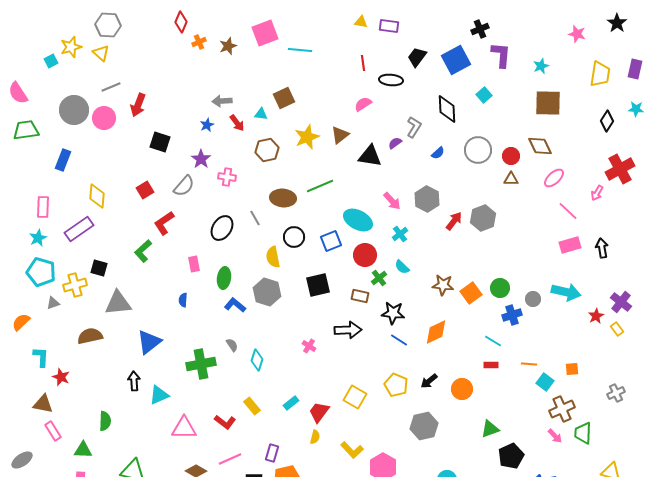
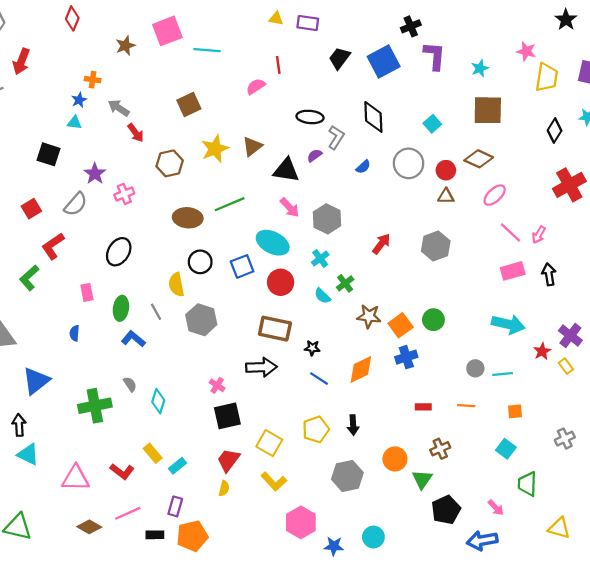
pink star: (577, 34) -> (526, 51), moved
orange cross: (199, 42) -> (93, 80), moved, turned 32
black ellipse: (391, 80) -> (310, 117), moved
cyan square: (484, 95) -> (432, 124), moved
gray arrow: (222, 101) -> (119, 108), turned 36
pink semicircle: (363, 104) -> (256, 86), moved
red arrow: (138, 105) -> (21, 61), moved
cyan triangle: (261, 114) -> (74, 123), moved
blue star: (207, 125) -> (79, 100), moved
brown diamond: (540, 146) -> (479, 159), turned -40
pink cross: (227, 177) -> (124, 194), turned -30
pink arrow: (597, 193) -> (539, 235), moved
gray hexagon: (427, 199) -> (327, 219), moved
pink arrow: (392, 201) -> (290, 208), moved
gray line: (255, 218) -> (156, 312), moved
gray hexagon: (483, 218) -> (436, 246), moved
green cross: (379, 278) -> (345, 283), moved
black square: (318, 285) -> (227, 416), moved
gray hexagon: (267, 292) -> (201, 320), moved
brown rectangle: (360, 296) -> (275, 329), size x1.6
gray circle: (533, 299) -> (475, 368), moved
black star: (393, 313) -> (312, 348), size x0.6
blue cross: (512, 315) -> (406, 357), moved
cyan line: (493, 341) -> (503, 374), moved, turned -36
black arrow: (429, 381) -> (353, 425), turned -54
cyan square: (545, 382) -> (506, 449), moved
yellow pentagon: (396, 385) -> (316, 429), turned 30
orange circle: (462, 389) -> (395, 459), moved
cyan triangle: (159, 395) -> (28, 454), moved, turned 50
cyan rectangle: (291, 403) -> (178, 466), moved
brown cross: (562, 409) -> (440, 449), moved, size x0.7
green triangle: (490, 429) -> (422, 479), turned -36
pink arrow: (555, 436) -> (496, 508), moved
yellow L-shape: (352, 450) -> (274, 482), moved

